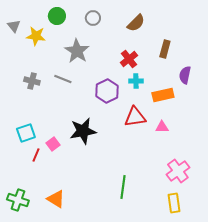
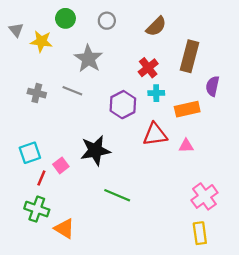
brown rectangle: (165, 49) -> (190, 56), size x1.5
green line: (123, 187) -> (117, 195), moved, turned -75
green cross: (18, 200) -> (37, 209), moved

